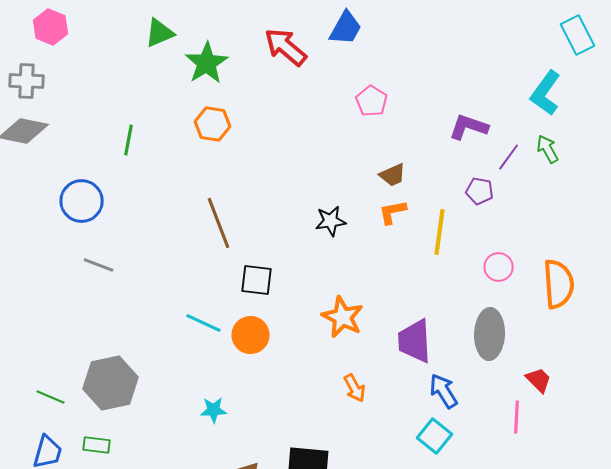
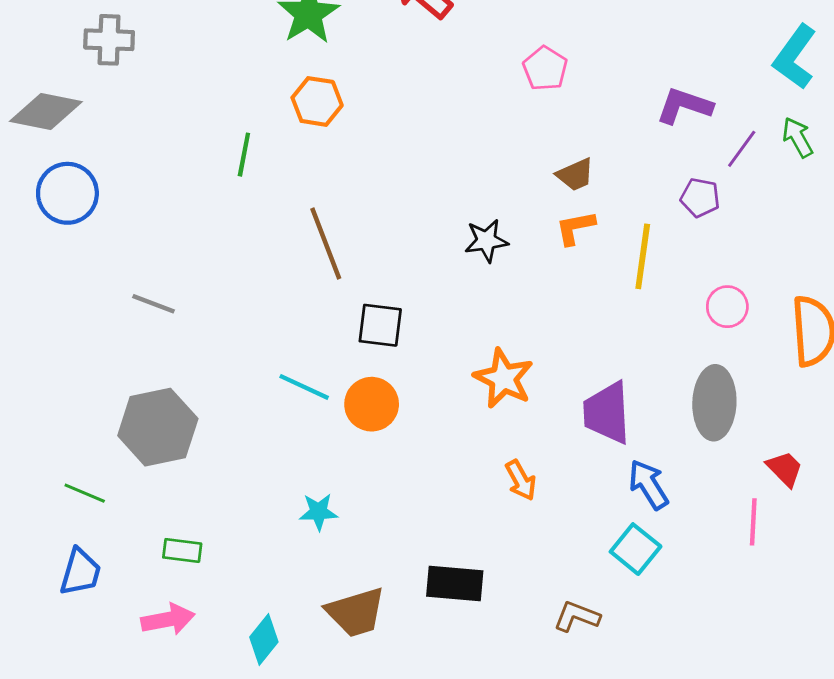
gray cross: (27, 81) -> (109, 40), moved
green line: (129, 140) -> (244, 155), moved
blue circle: (82, 201) -> (67, 193), moved
gray hexagon: (111, 383) -> (158, 427), moved
green rectangle: (97, 445) -> (182, 551), moved

